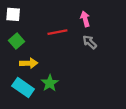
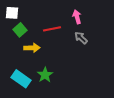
green square: (16, 41) -> (20, 30), moved
yellow arrow: (29, 63) -> (32, 48), moved

